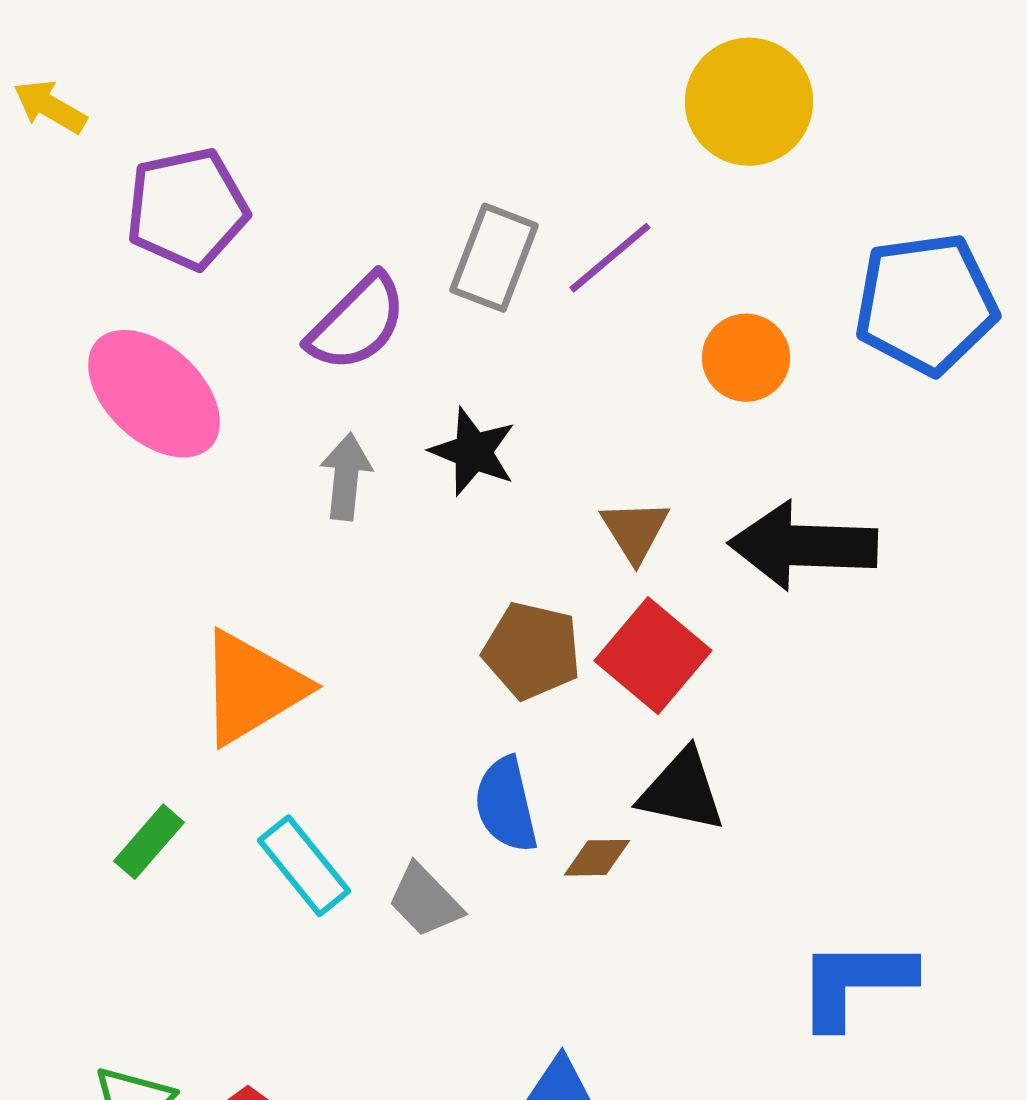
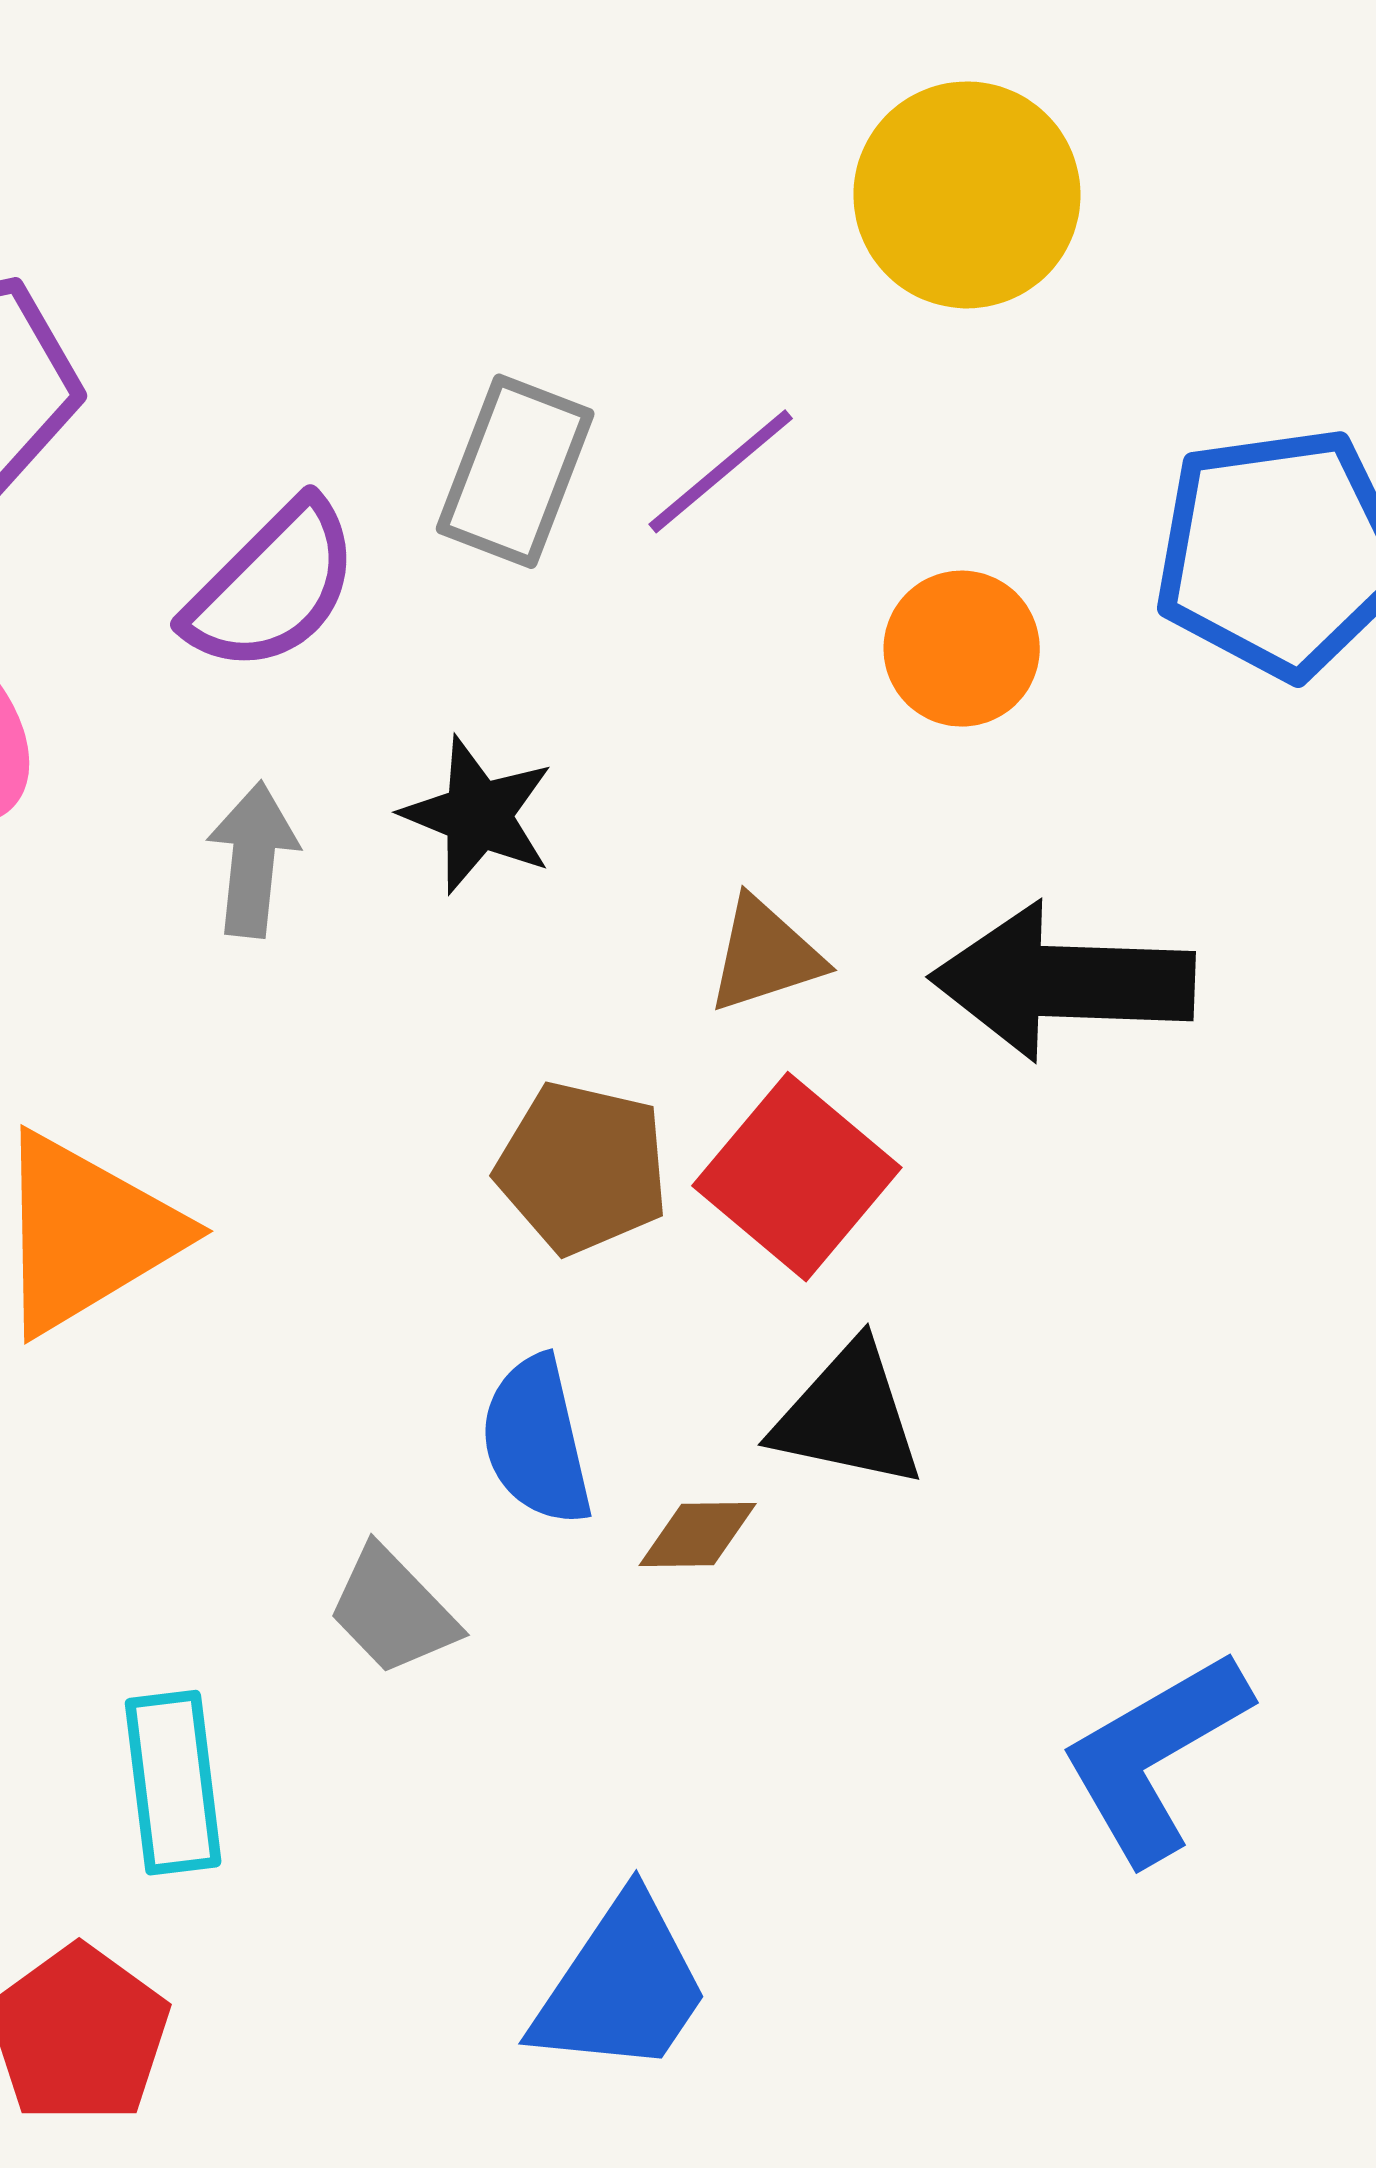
brown triangle: (635, 531) -> (765, 955), turned 44
cyan rectangle: (304, 866) -> (173, 1783), moved, turned 32
blue L-shape: (855, 983) -> (1155, 1756), turned -30

